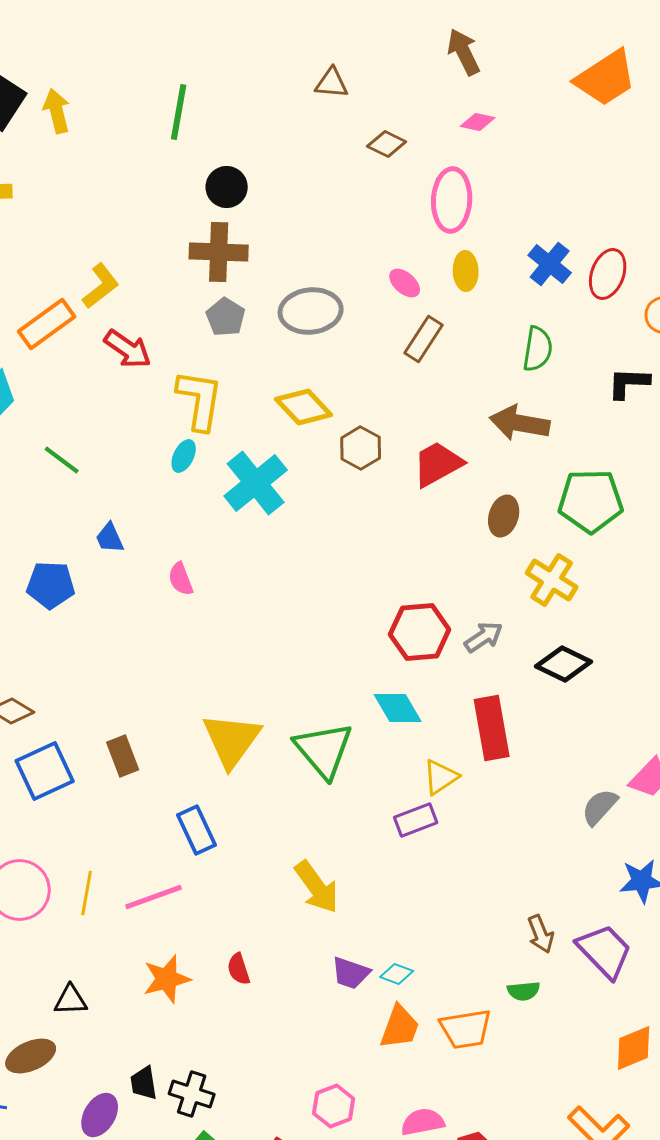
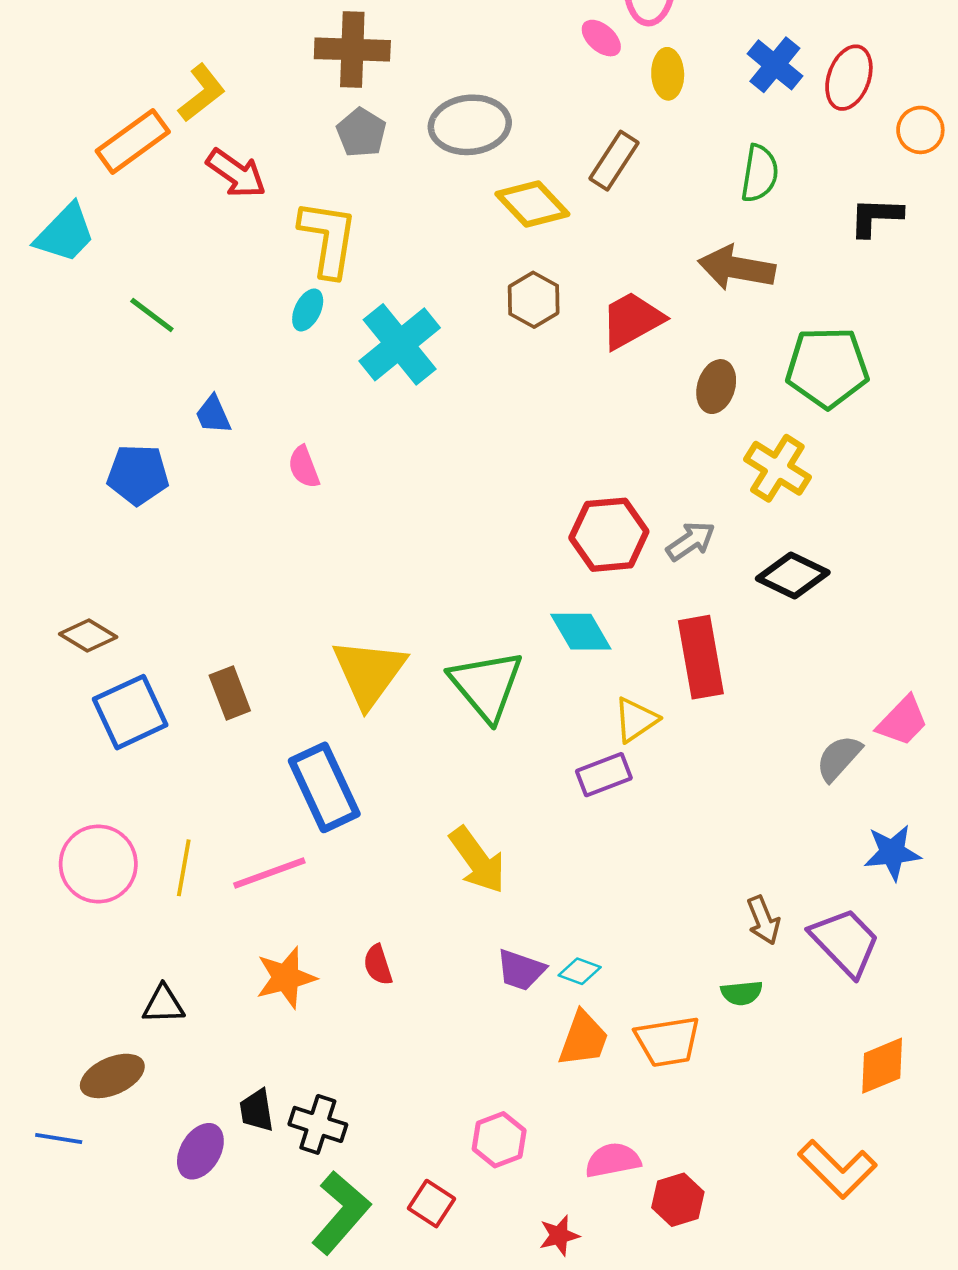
pink ellipse: (405, 283) -> (601, 38), moved
yellow diamond: (304, 407) -> (532, 204), moved
blue rectangle: (197, 830) -> (324, 787), size x1.4

